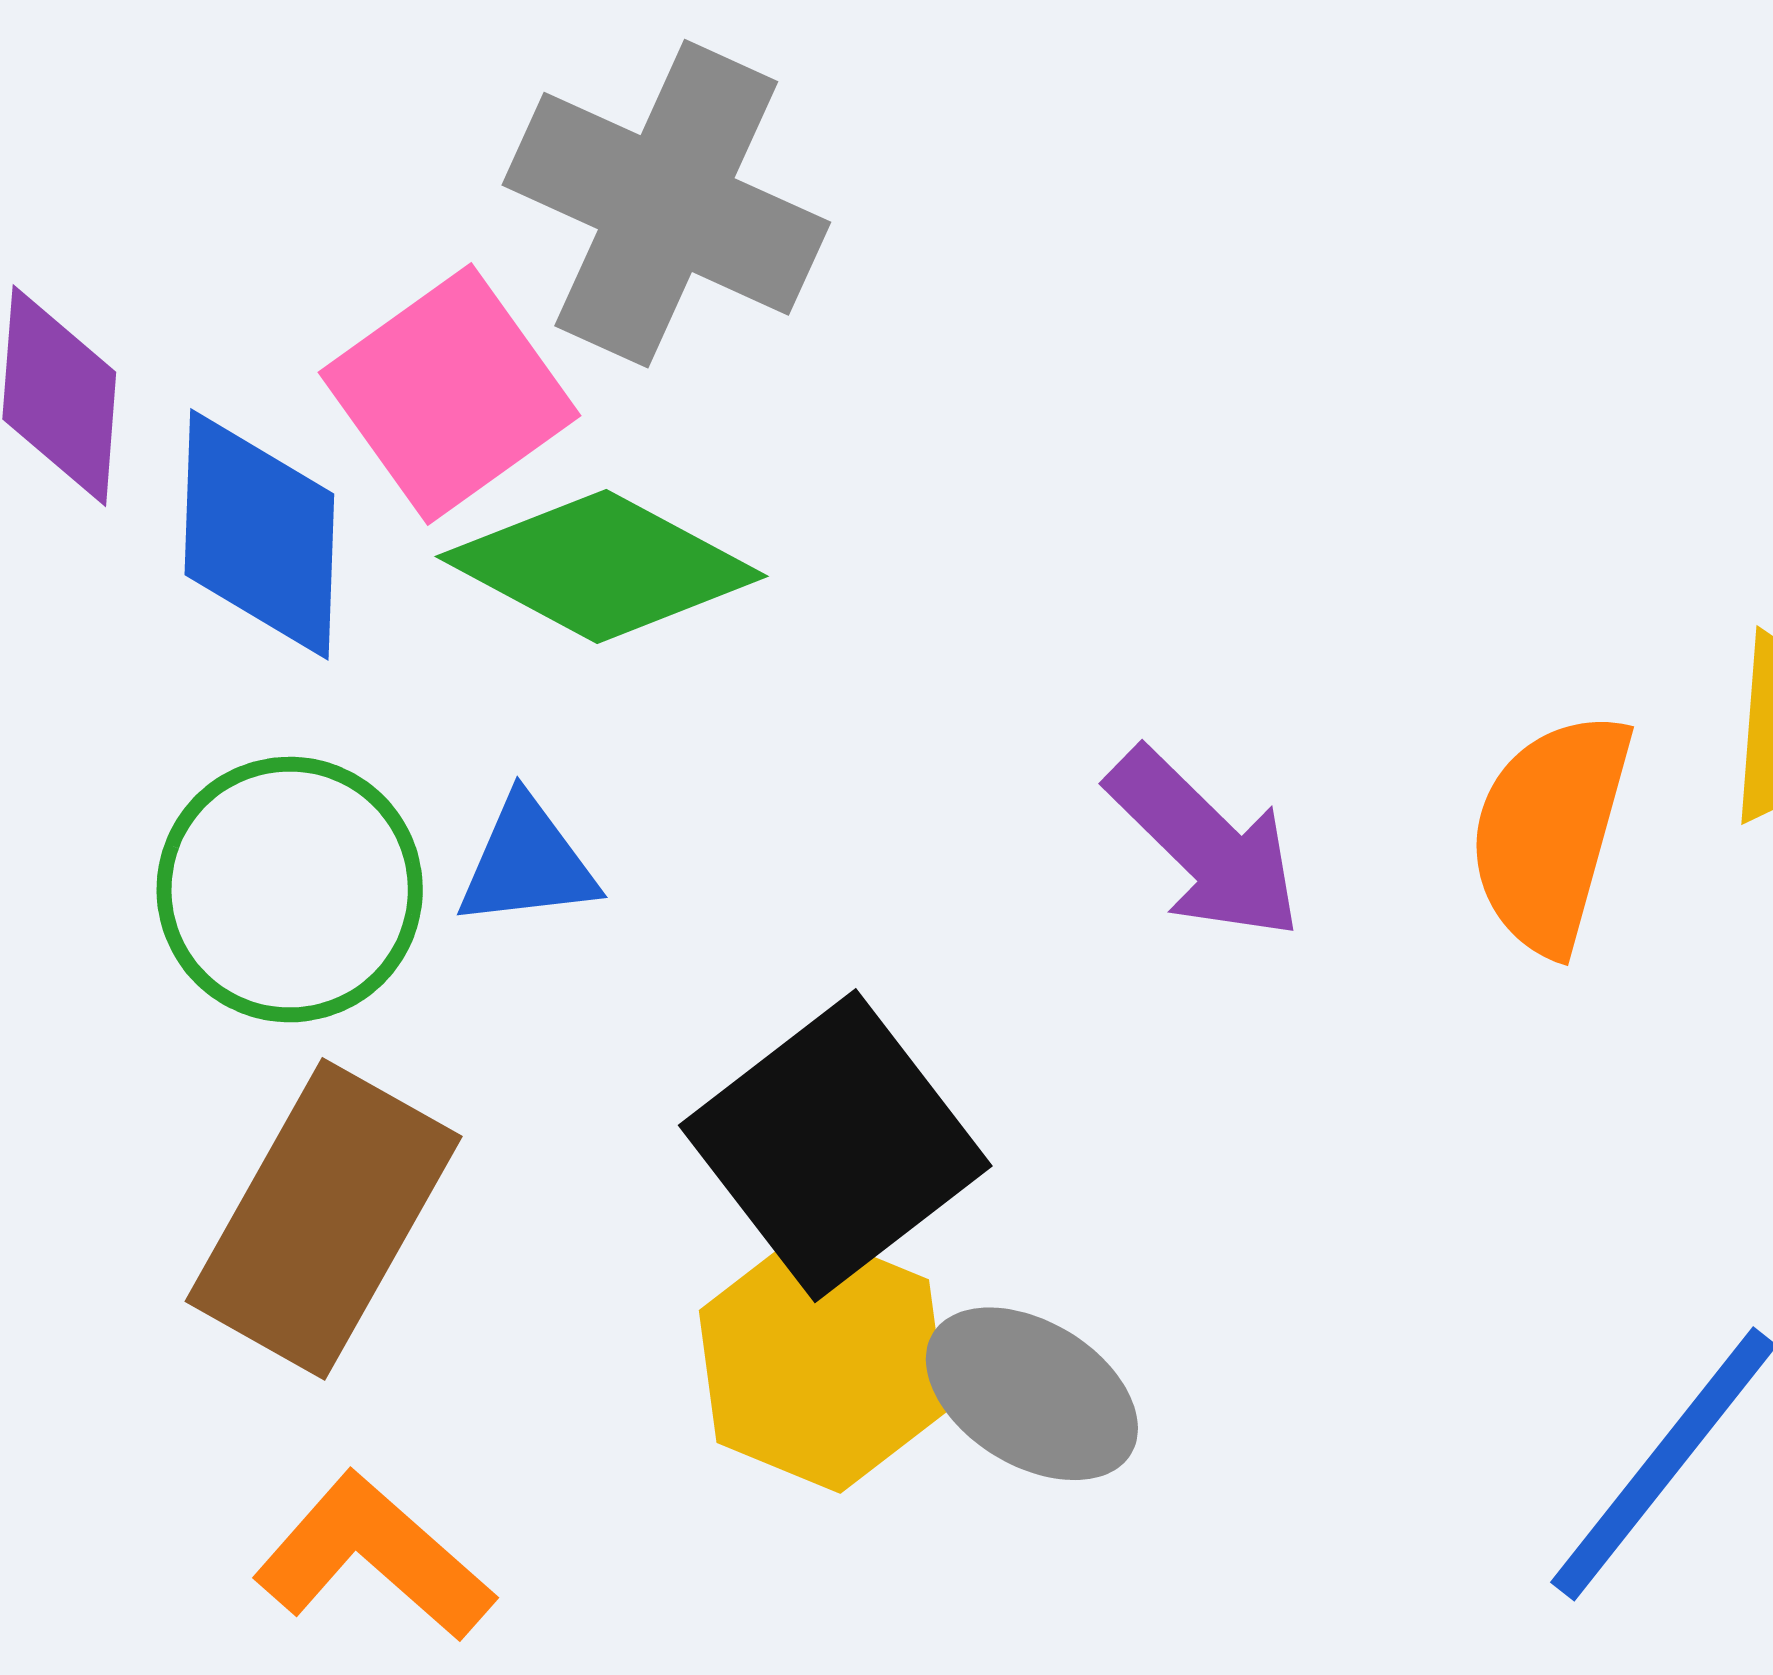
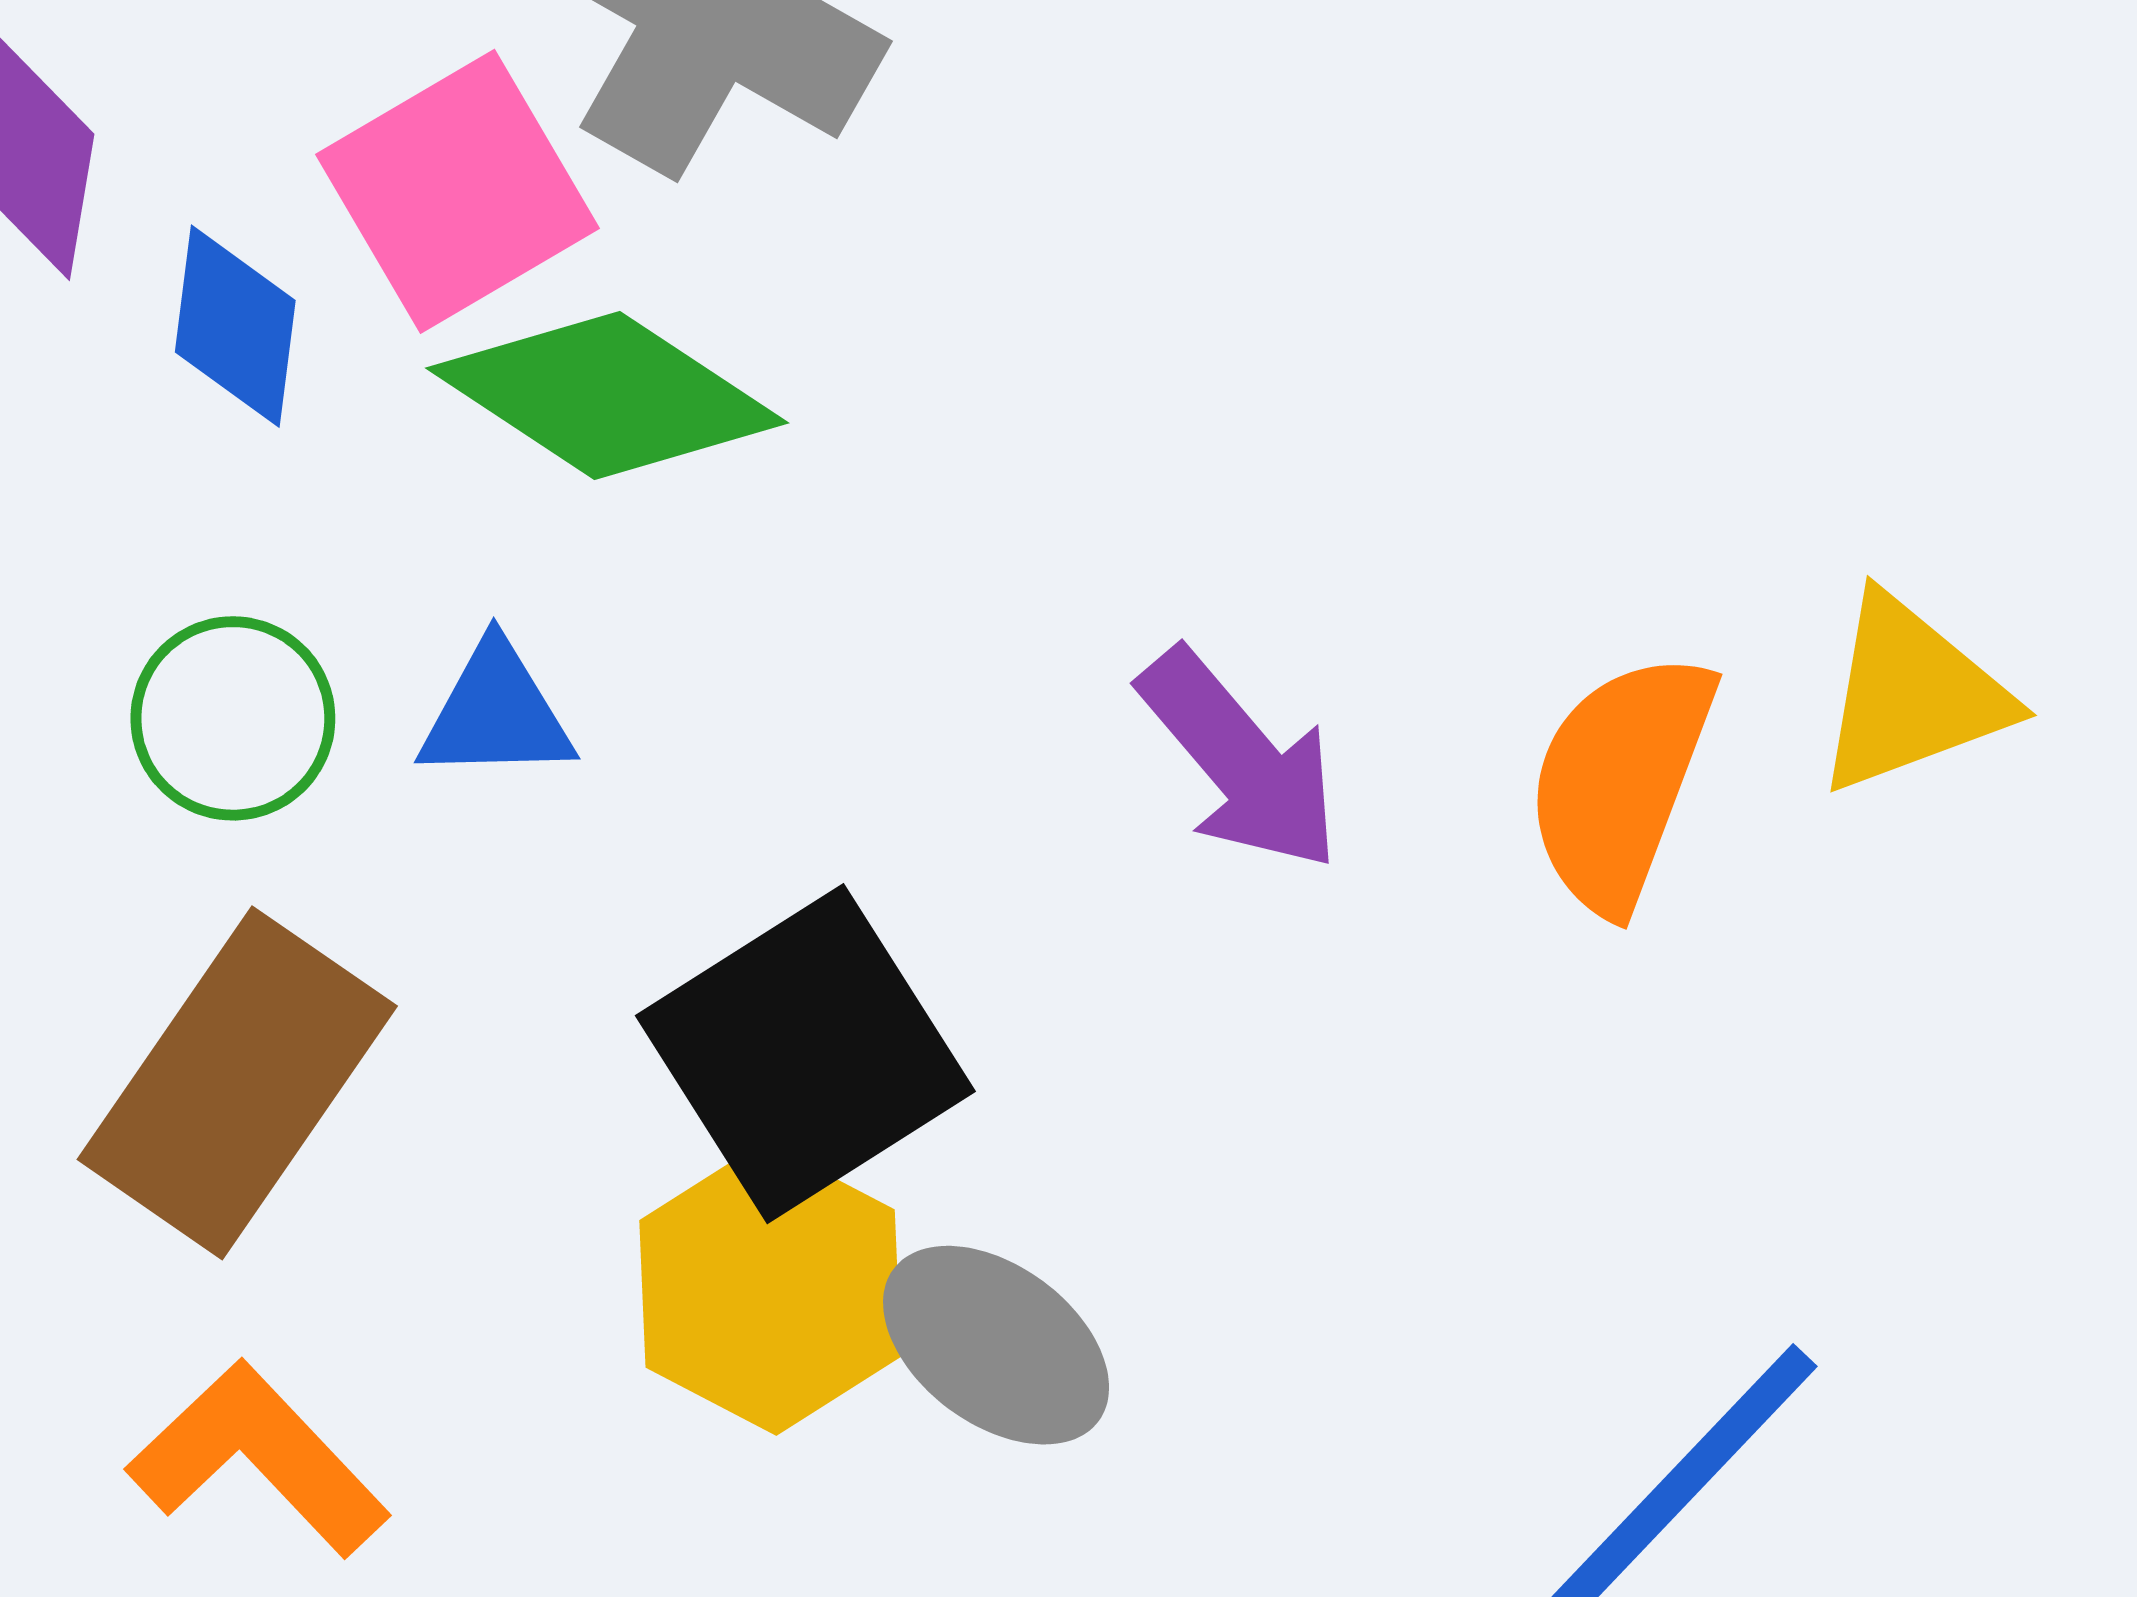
blue diamond: (259, 534) -> (235, 326), size x0.7
green circle: (290, 890) -> (233, 718), size x0.7

